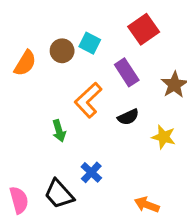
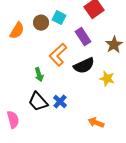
black semicircle: (128, 117) -> (84, 66), size x1.5
black trapezoid: (59, 194) -> (38, 102), moved

